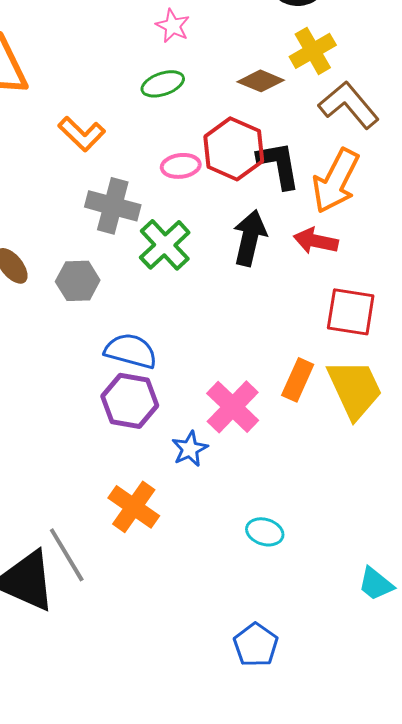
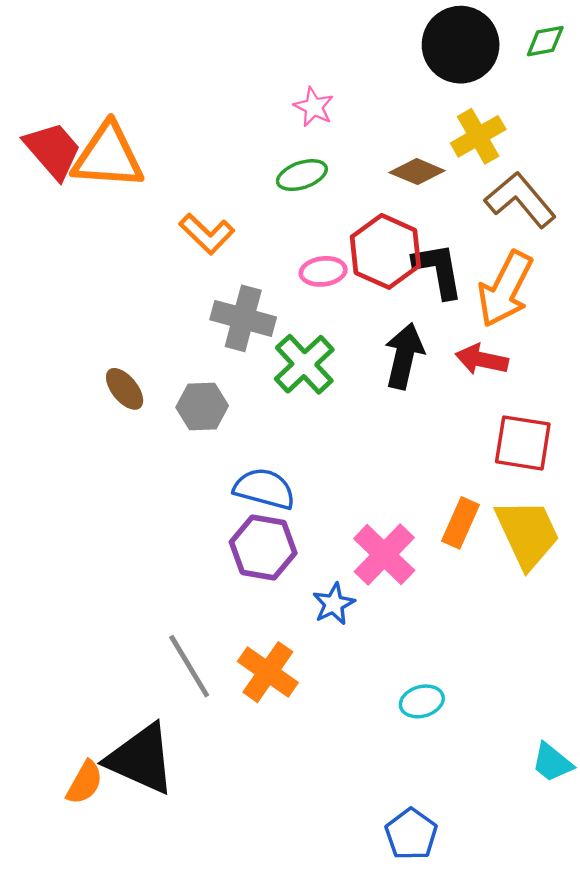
cyan ellipse: (265, 532) -> (422, 701), turned -33
gray line: (67, 555) -> (189, 666), moved

